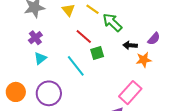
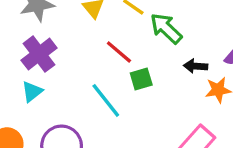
purple cross: (35, 38) -> (39, 54), size x1.5
cyan triangle: (40, 58) -> (32, 92), moved

